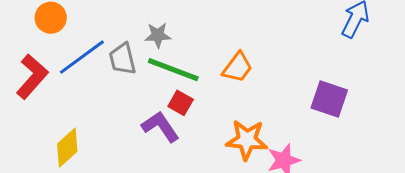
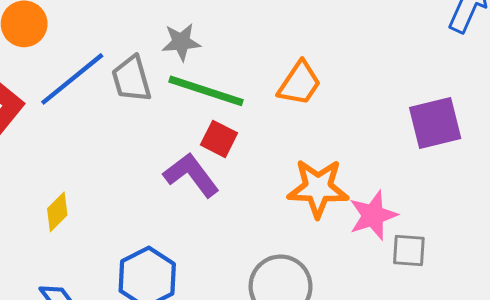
purple square: (329, 99) -> (435, 123), turned -30
yellow diamond: (67, 148) -> (57, 212), size x0.7

